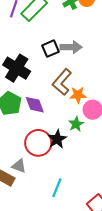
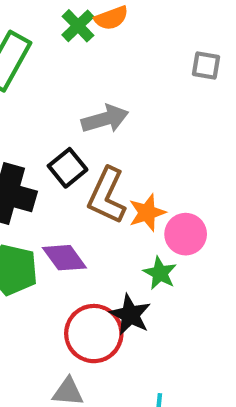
black square: (50, 49) -> (68, 168), moved

